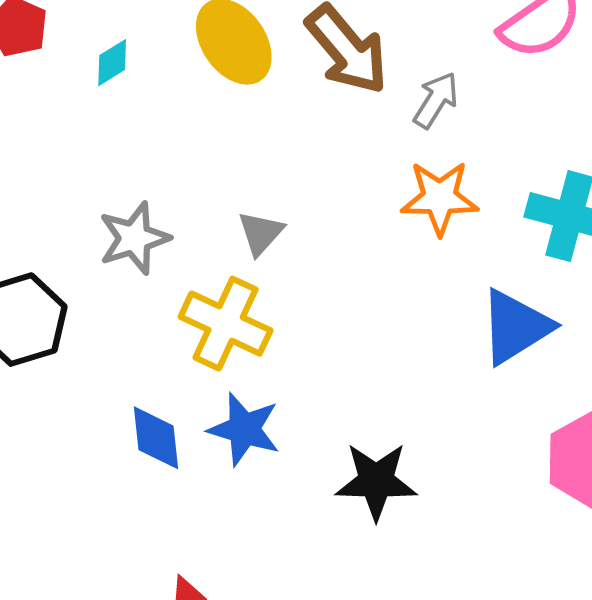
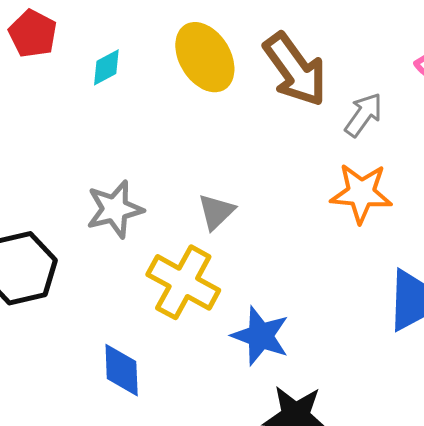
blue star: (244, 429) -> (260, 336), moved

